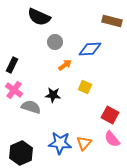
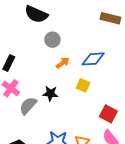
blue diamond: (90, 49) -> (93, 59), moved
gray semicircle: (31, 107) -> (28, 106), turned -66

